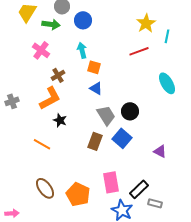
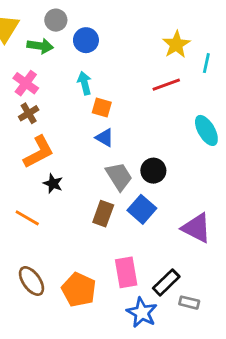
brown cross: (58, 75) -> (29, 113), moved
purple triangle: (160, 151) -> (196, 228), size x1.6

